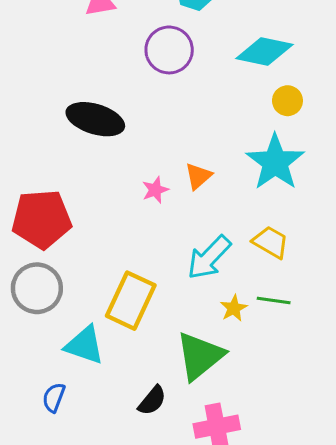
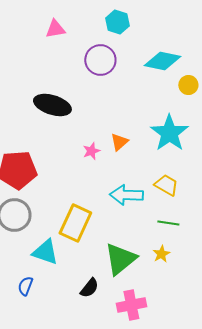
yellow circle: (287, 101) -> (188, 85), moved
cyan arrow: (209, 258) -> (126, 195), turned 48
yellow star: (234, 308) -> (161, 254), moved

